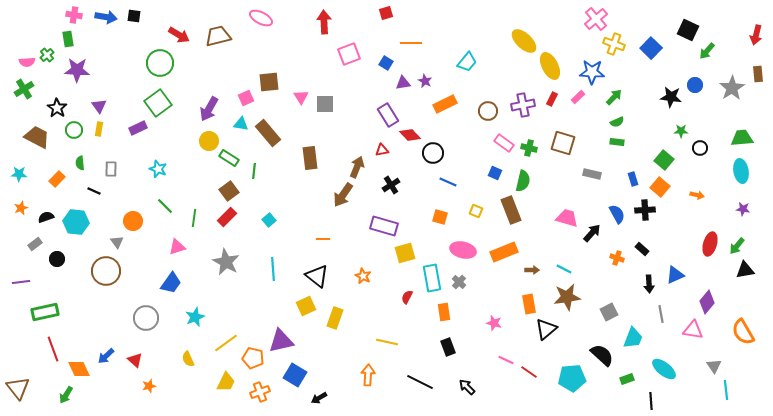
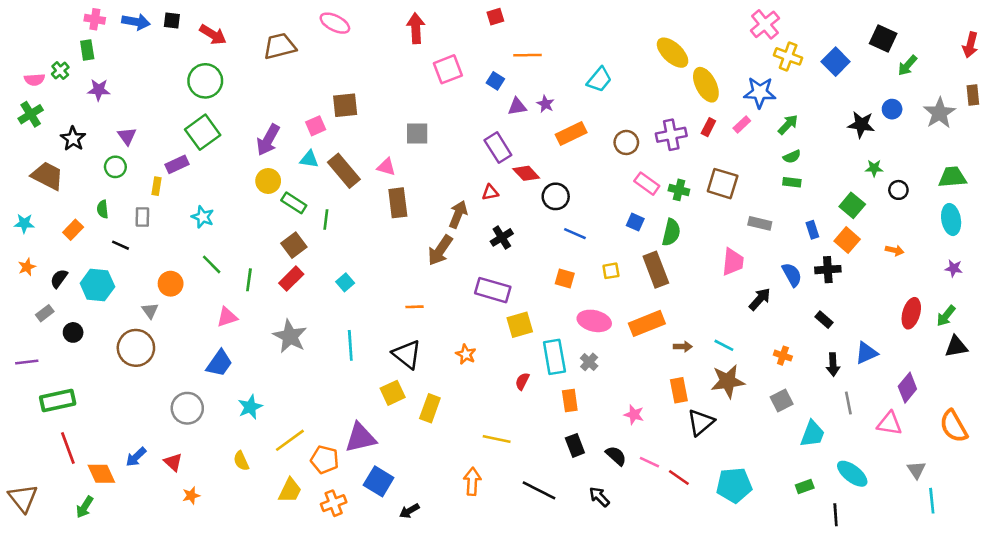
red arrow: (179, 35) -> (213, 35), moved
purple star: (77, 70) -> (99, 90), size x0.7
pink triangle: (301, 97) -> (386, 167), moved, turned -42
yellow rectangle: (99, 129) -> (156, 186), moved
green circle: (74, 130) -> (115, 167), moved
yellow square: (476, 211) -> (611, 271), turned -32
black semicircle: (46, 217) -> (59, 279), turned -35
pink trapezoid: (567, 218) -> (733, 262), moved, turned 80
orange cross: (617, 258) -> (783, 356), moved
black semicircle: (602, 355) -> (616, 456), moved, size x0.7

